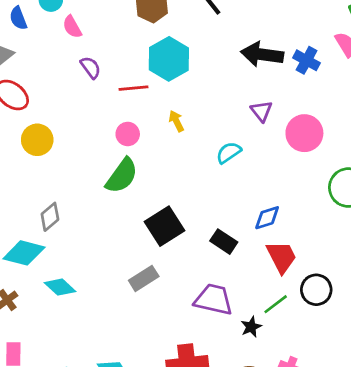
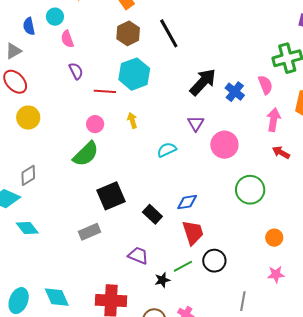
black arrow: (262, 54) -> (203, 82), turned 116
purple trapezoid: (214, 299) -> (138, 255), size x0.7

